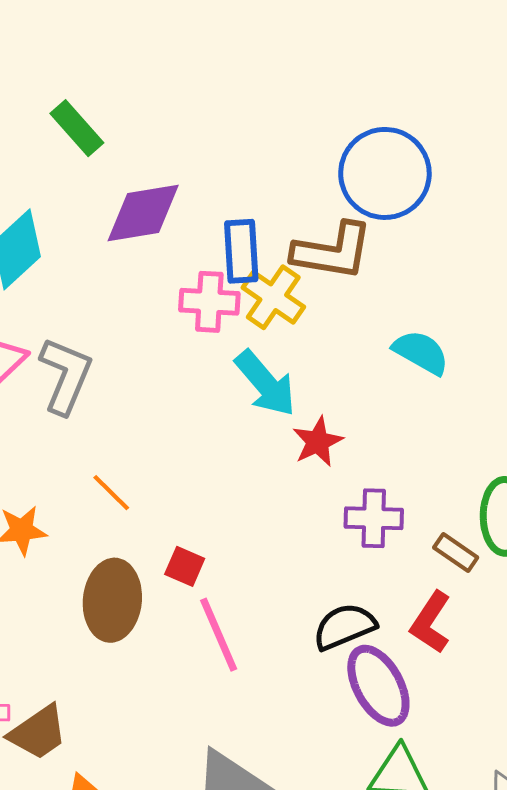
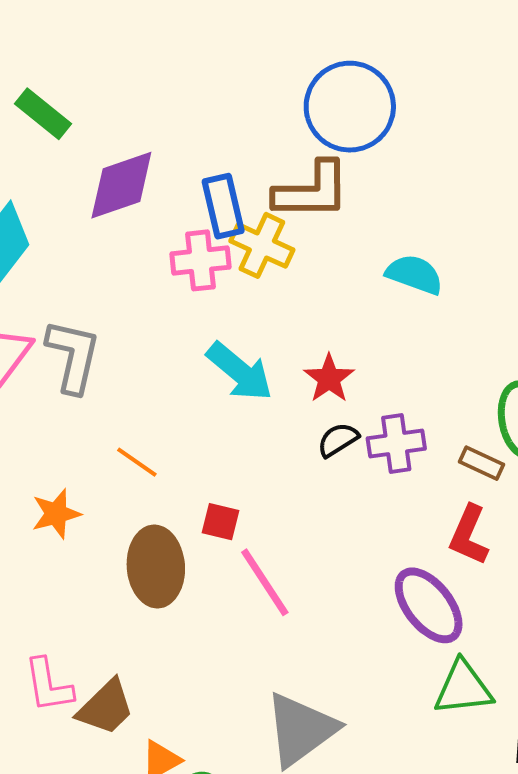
cyan arrow: (265, 383) -> (240, 372), moved
black semicircle: (344, 627) -> (338, 440), moved, size x0.7

